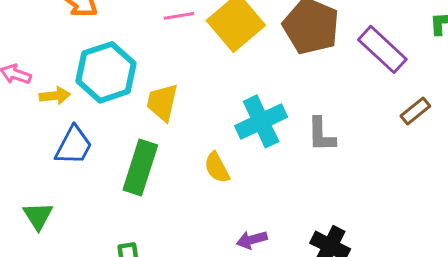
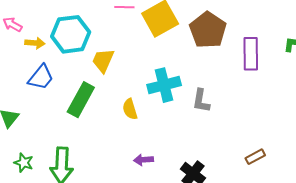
purple rectangle: (382, 49) -> (251, 54), turned 36
brown rectangle: (415, 111) -> (255, 157), moved

